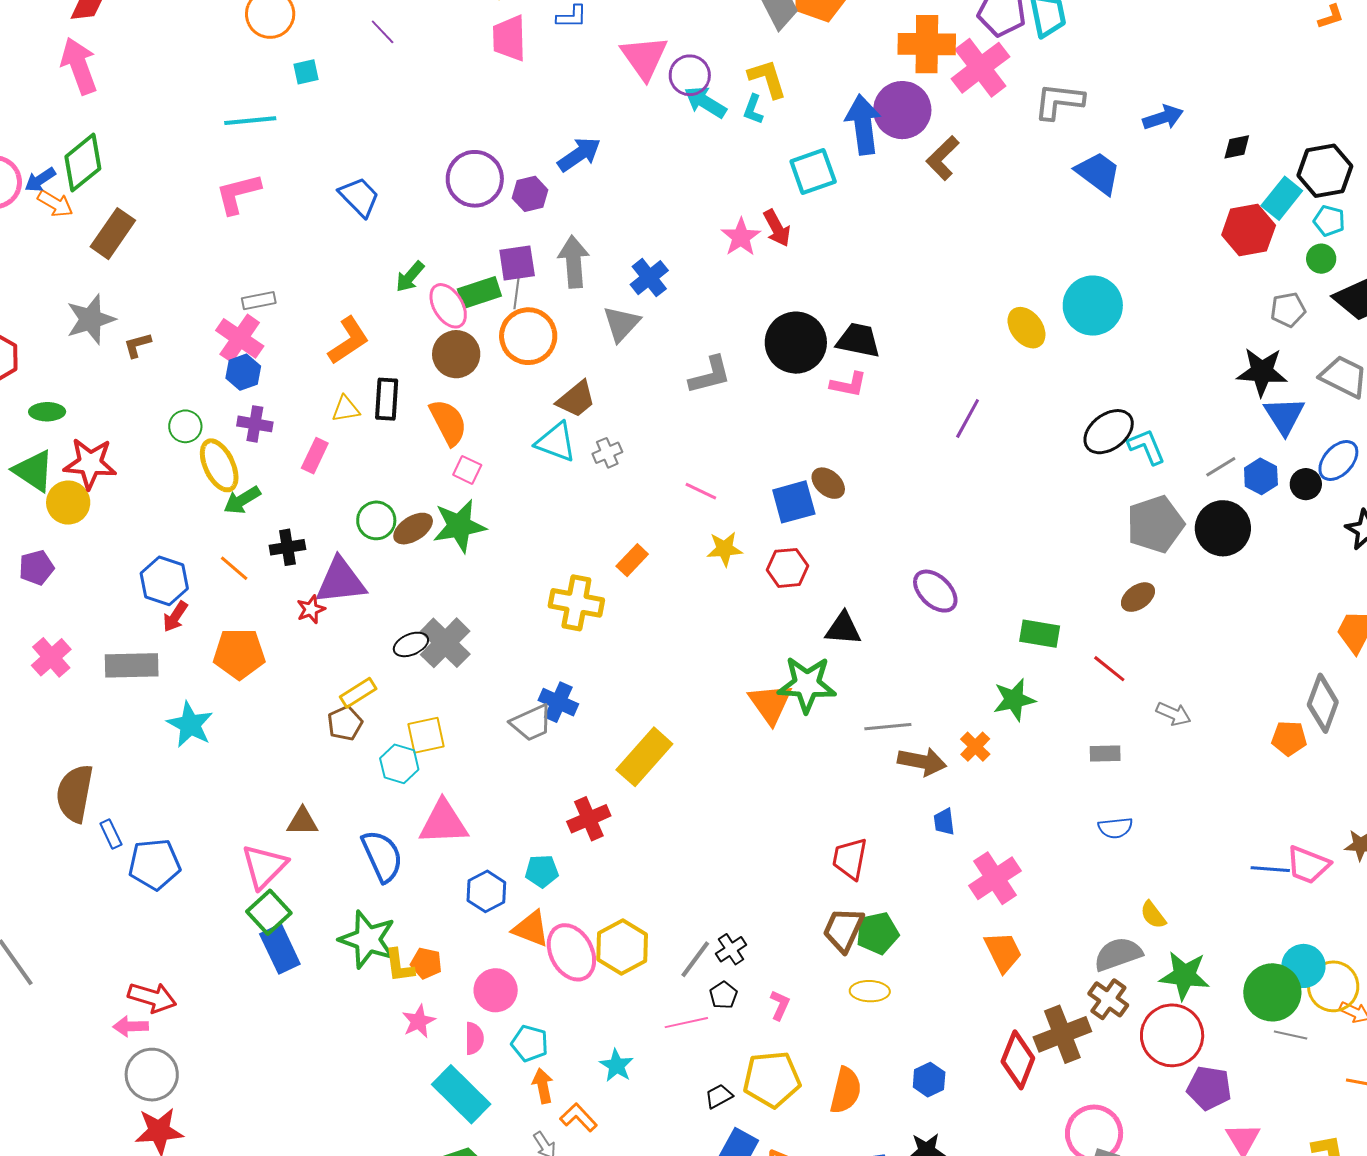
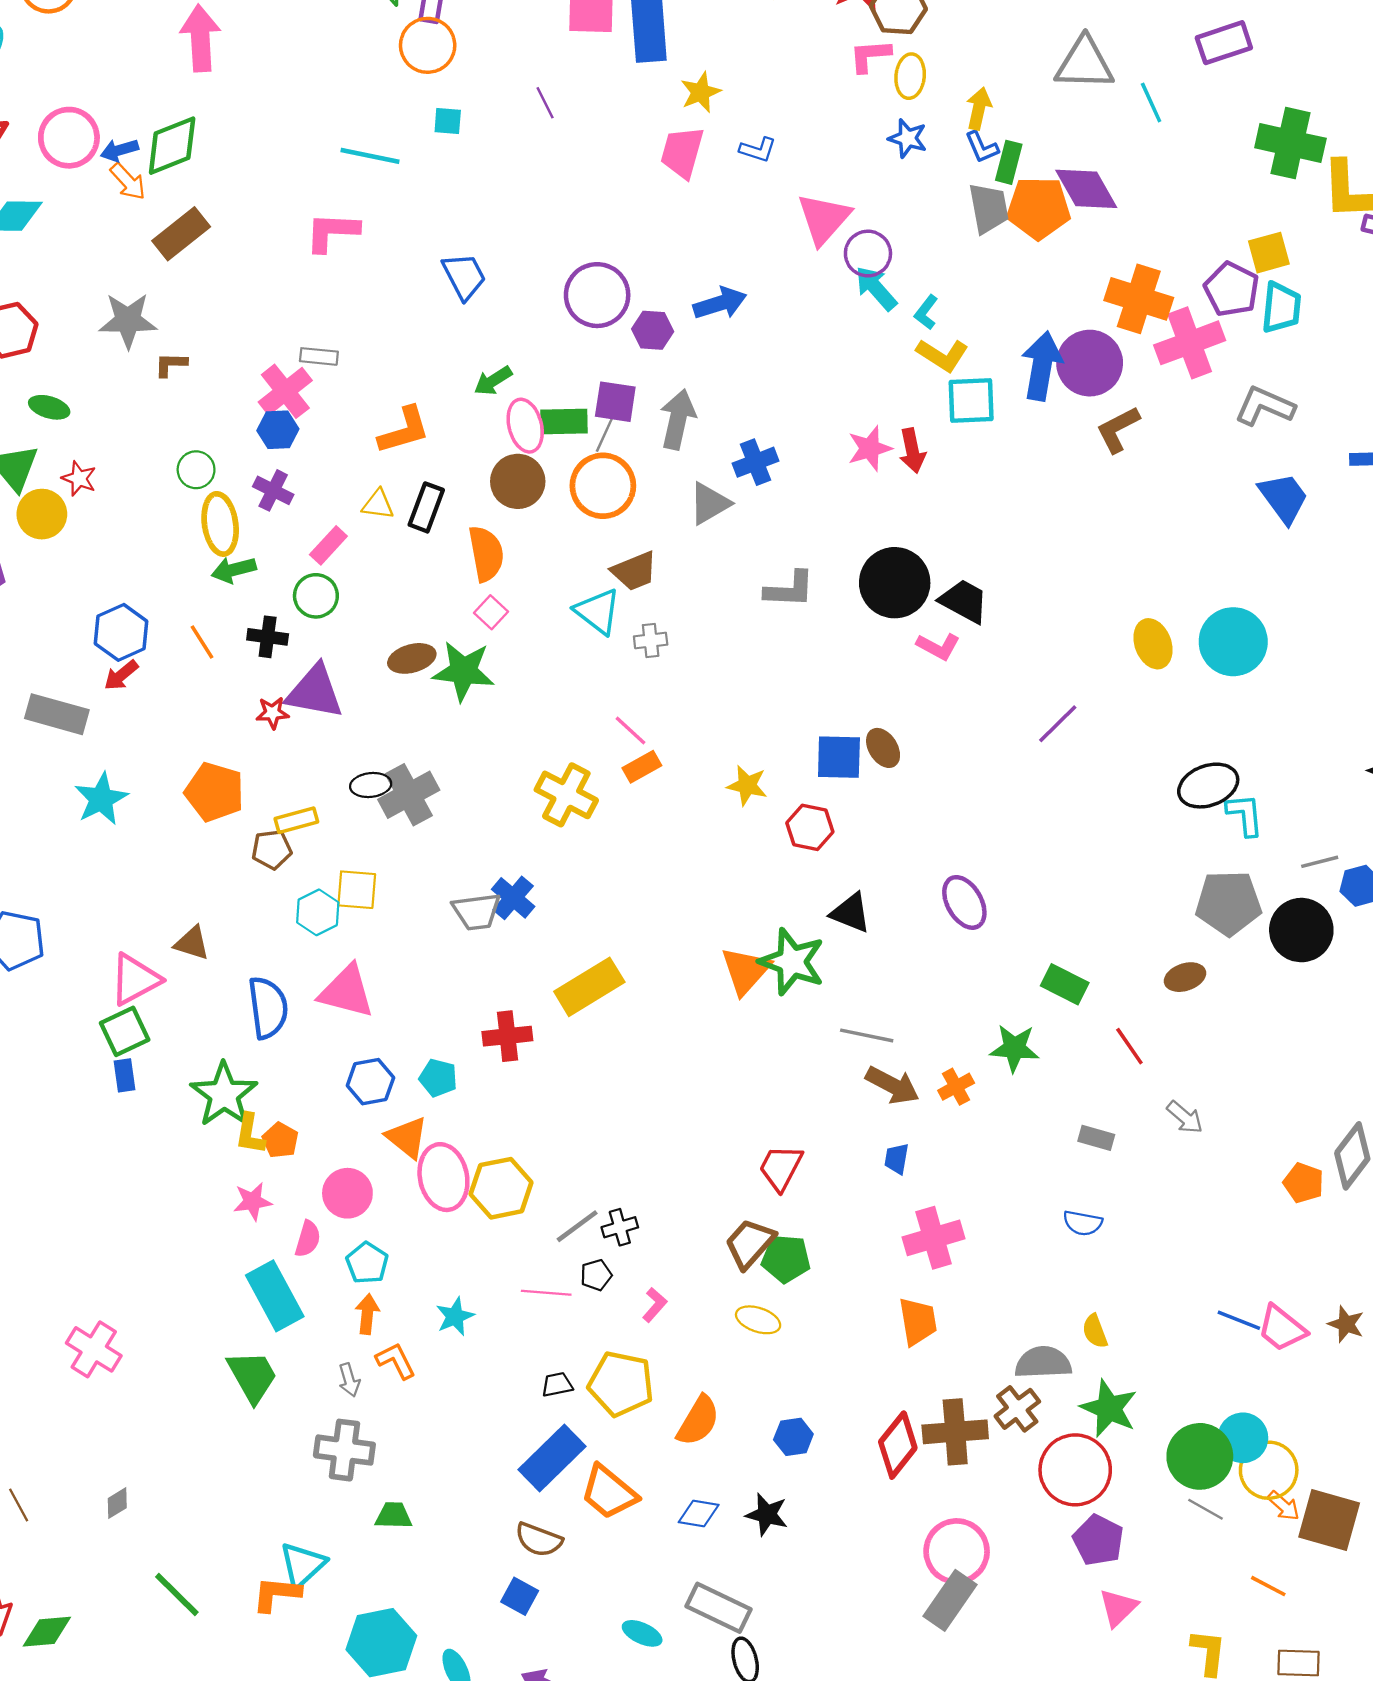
yellow L-shape: (767, 79) -> (942, 355), moved, turned 123
red star: (90, 463) -> (79, 478), size x0.6
pink line: (701, 491) -> (630, 730), moved
green circle: (376, 520) -> (316, 596), moved
orange pentagon: (239, 654) -> (214, 792), moved
blue rectangle: (280, 949) -> (125, 1075), size x0.6

